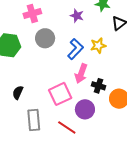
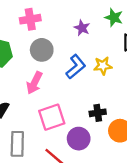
pink arrow: (81, 74) -> (34, 83), moved
black cross: (98, 86) -> (98, 113), turned -32

